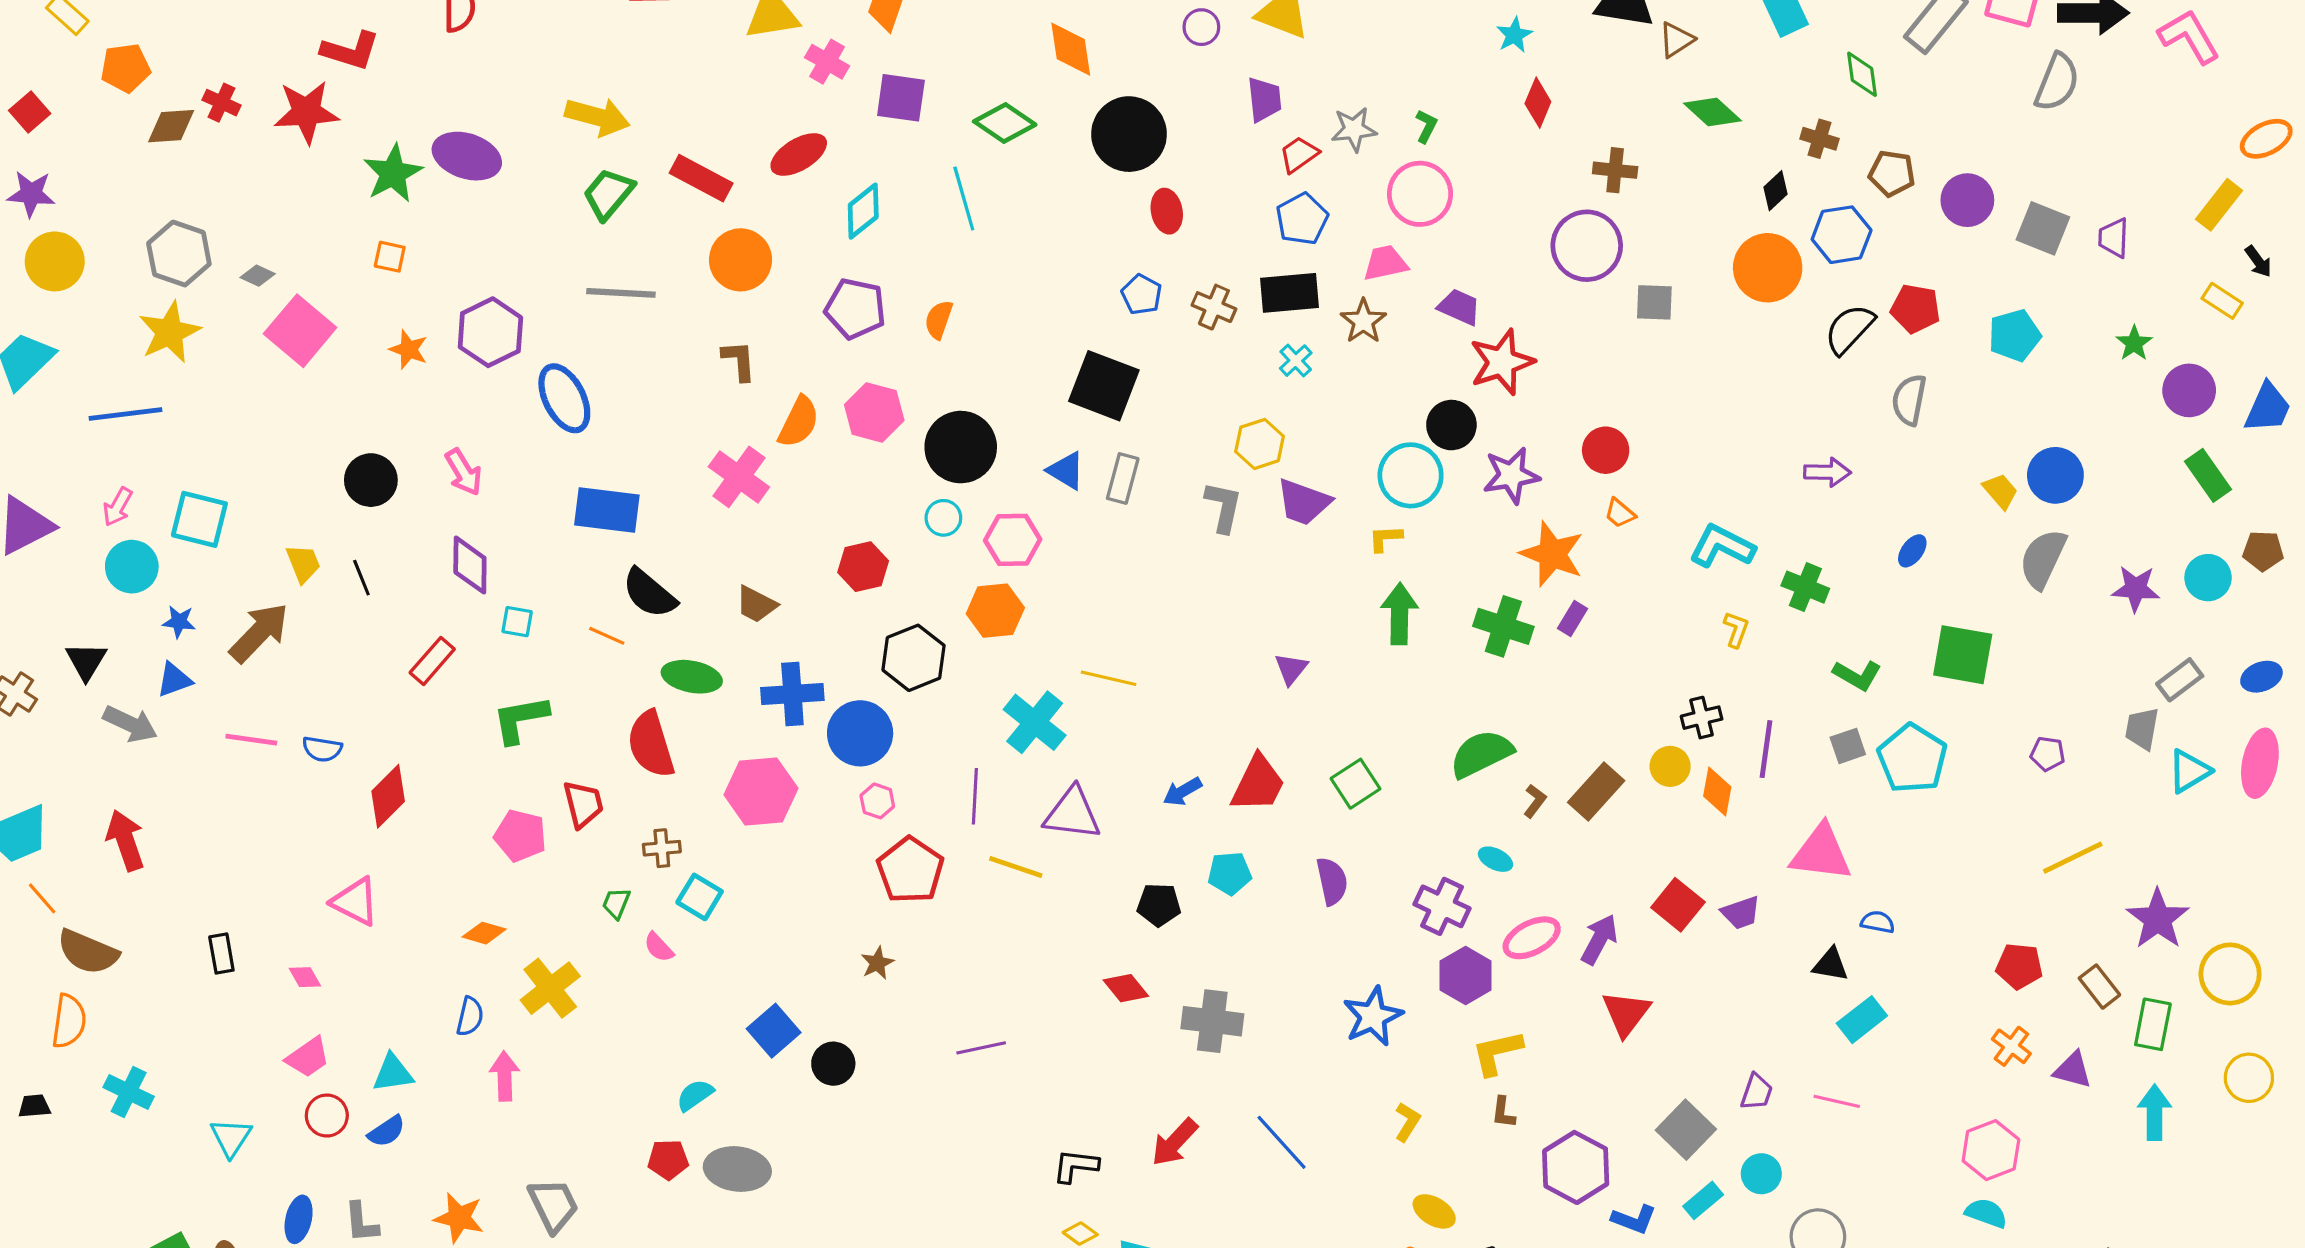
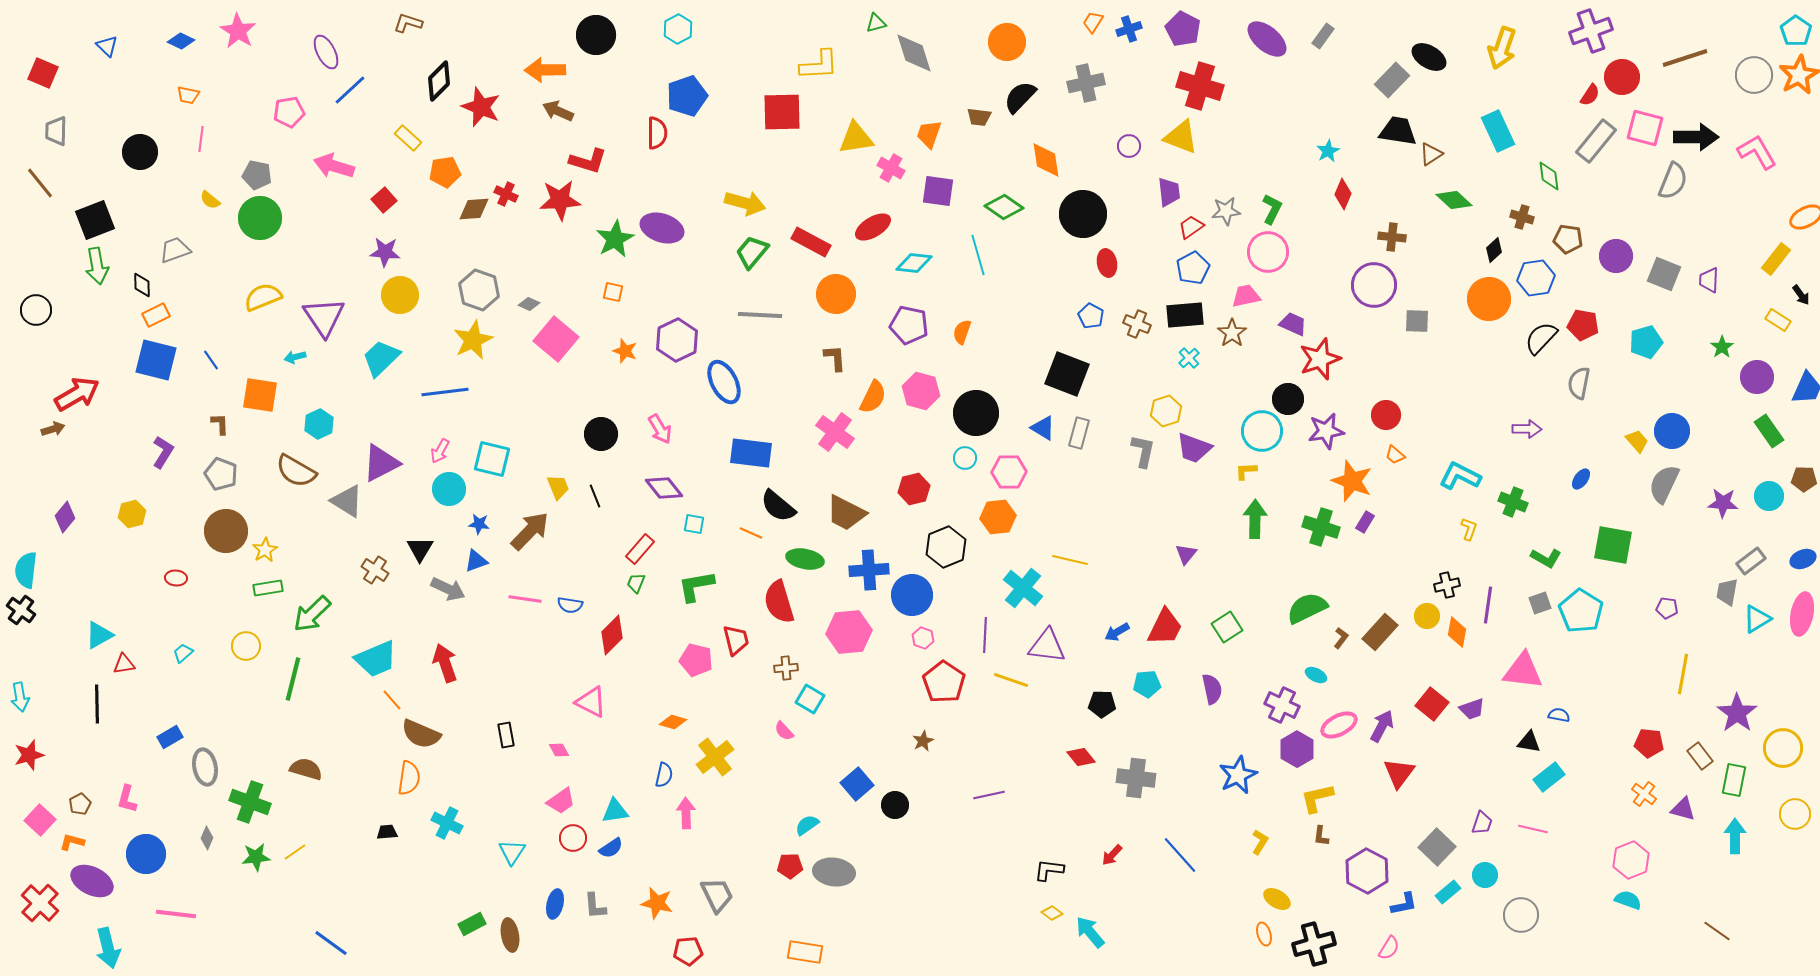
green L-shape: (1426, 126) -> (1272, 209), size x1.4
cyan diamond: (863, 211) -> (914, 263), turned 45
purple diamond: (470, 565) -> (664, 488), turned -39
brown trapezoid: (756, 604) -> (846, 513), size x1.5
yellow line: (2073, 858) -> (1683, 674), turned -54
green trapezoid: (616, 903) -> (636, 583), moved
red arrow: (1175, 1142) -> (1112, 855), size x0.7
blue L-shape: (1634, 1219) -> (1404, 904), turned -32

